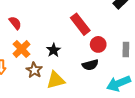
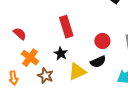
red rectangle: (80, 24) -> (66, 27), moved, turned 30
yellow triangle: (56, 80) -> (77, 72), moved

